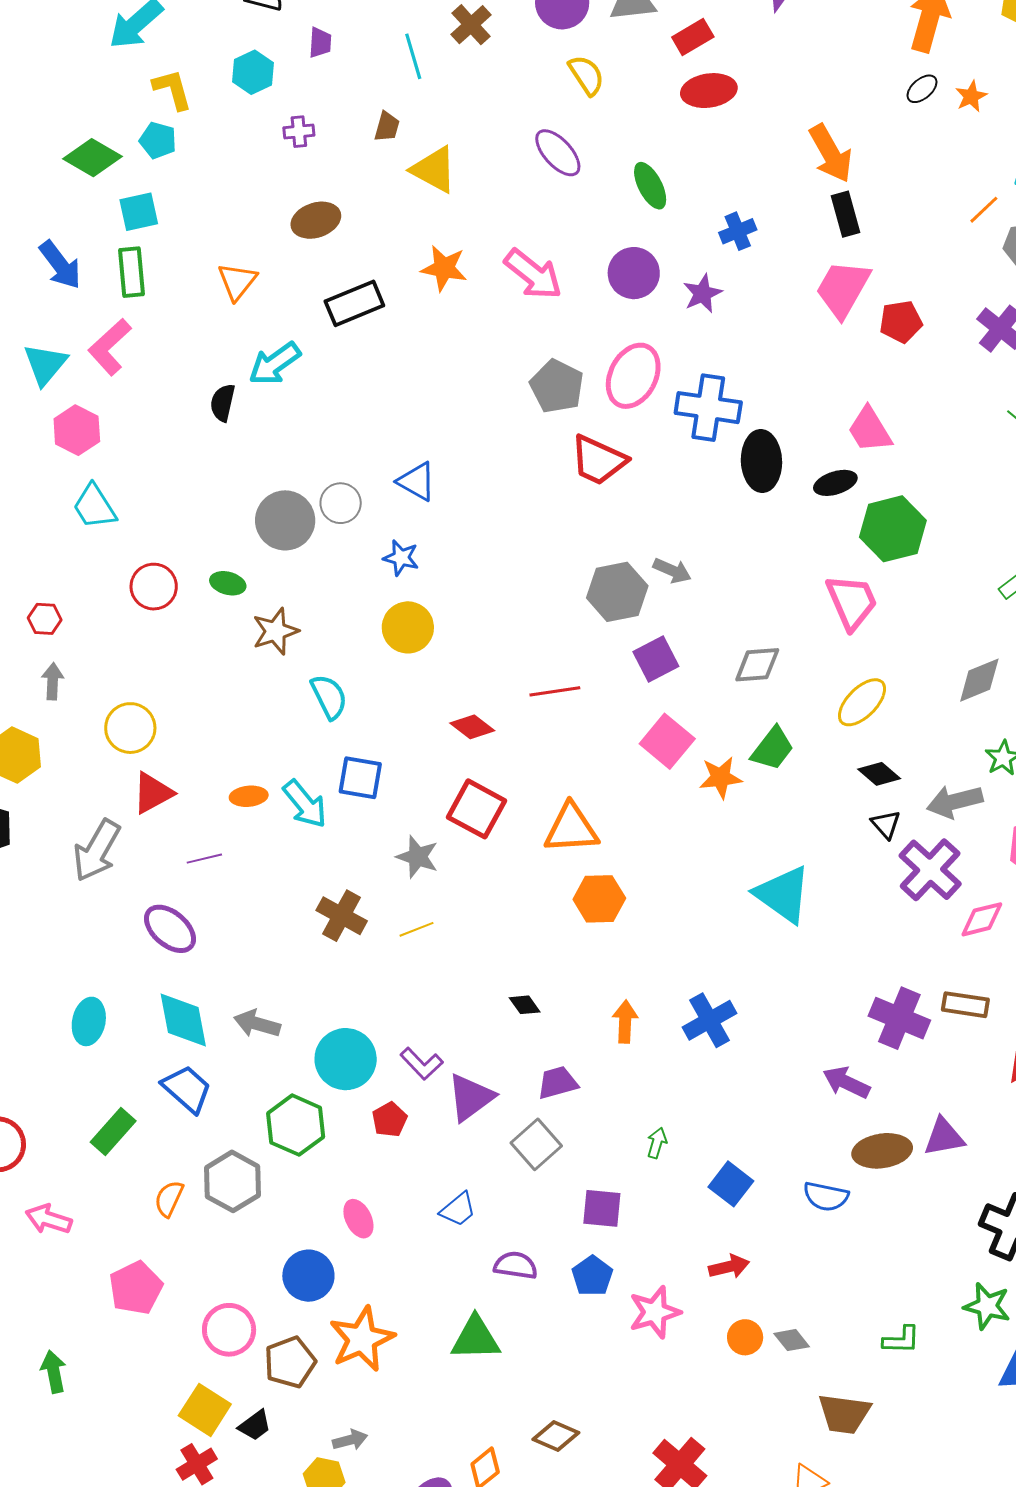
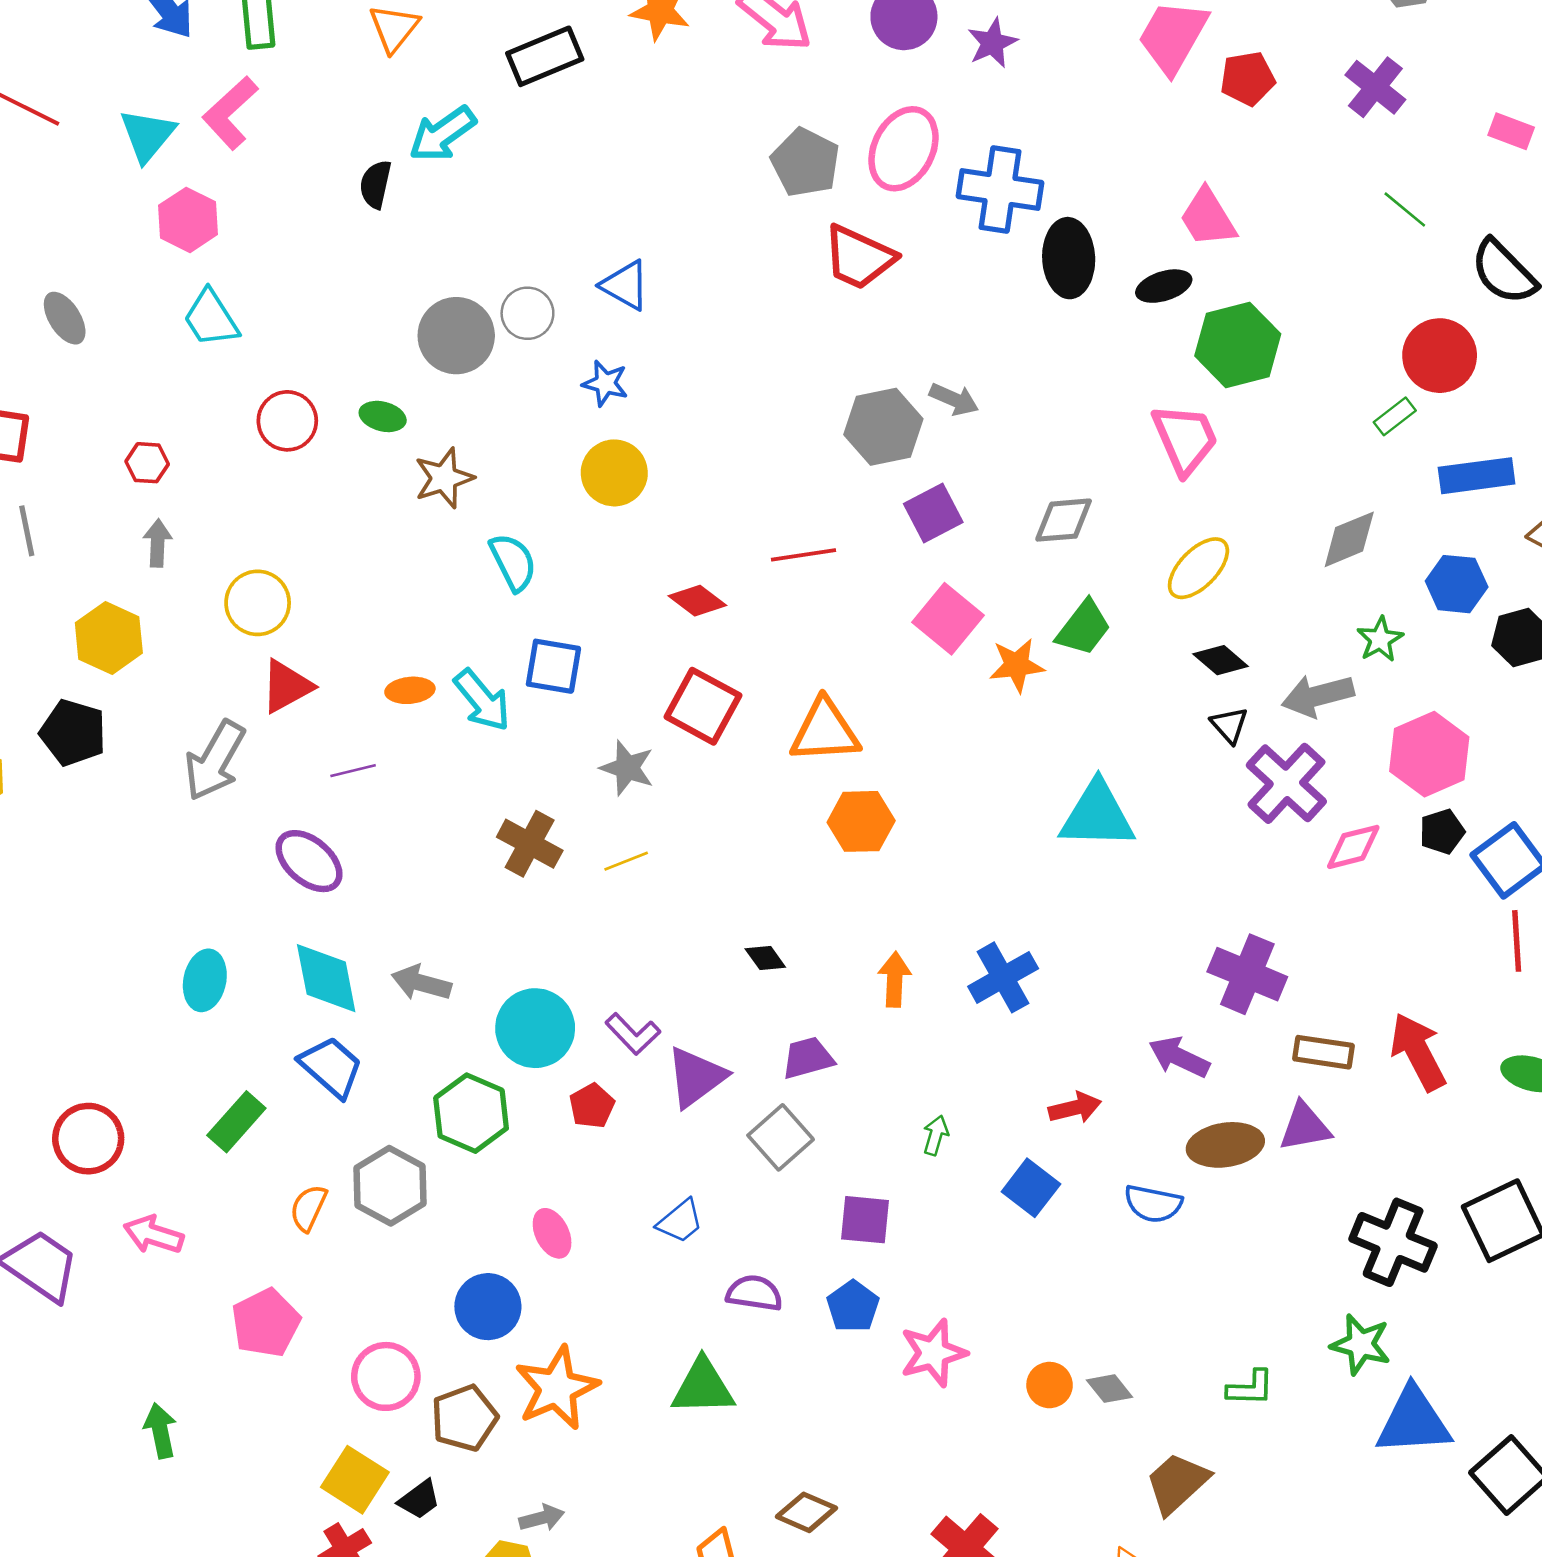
cyan triangle: (783, 894) -> (1097, 815), turned -34
brown rectangle: (965, 1005) -> (1324, 1052), moved
red arrow: (729, 1267) -> (1075, 1108), moved
brown trapezoid: (844, 1414) -> (1177, 1483), turned 130

